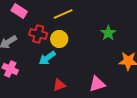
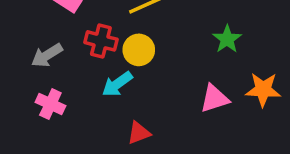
pink triangle: (97, 84) -> (214, 99), moved

